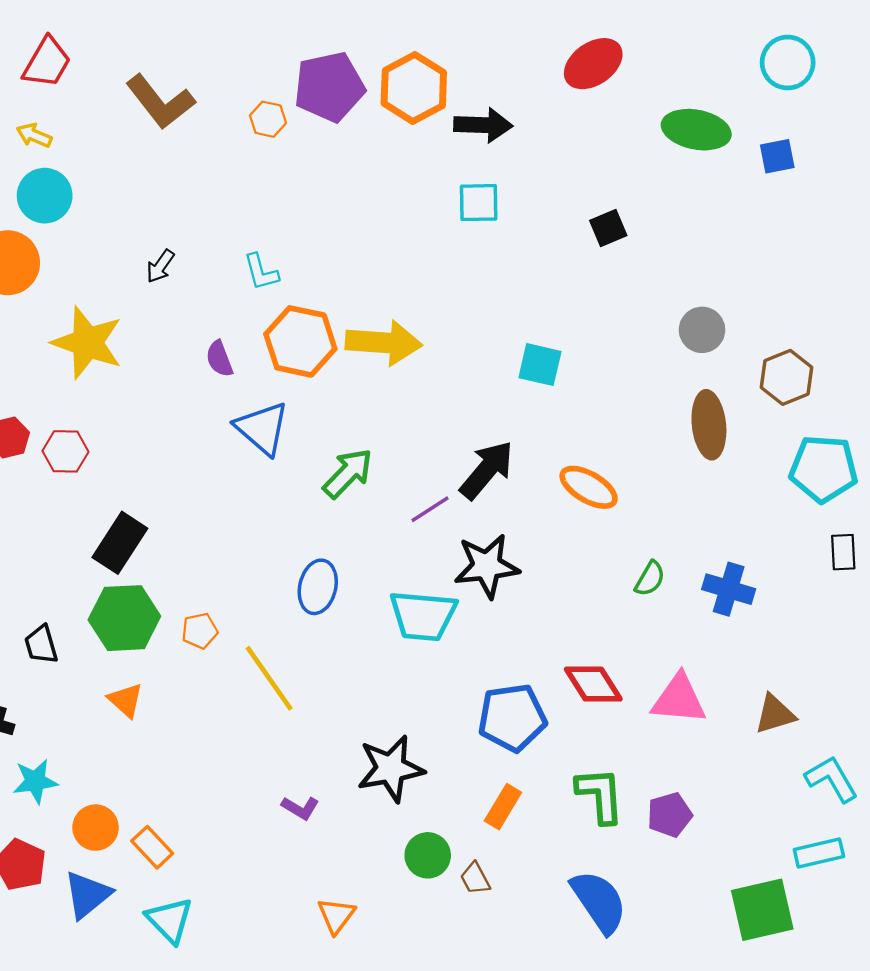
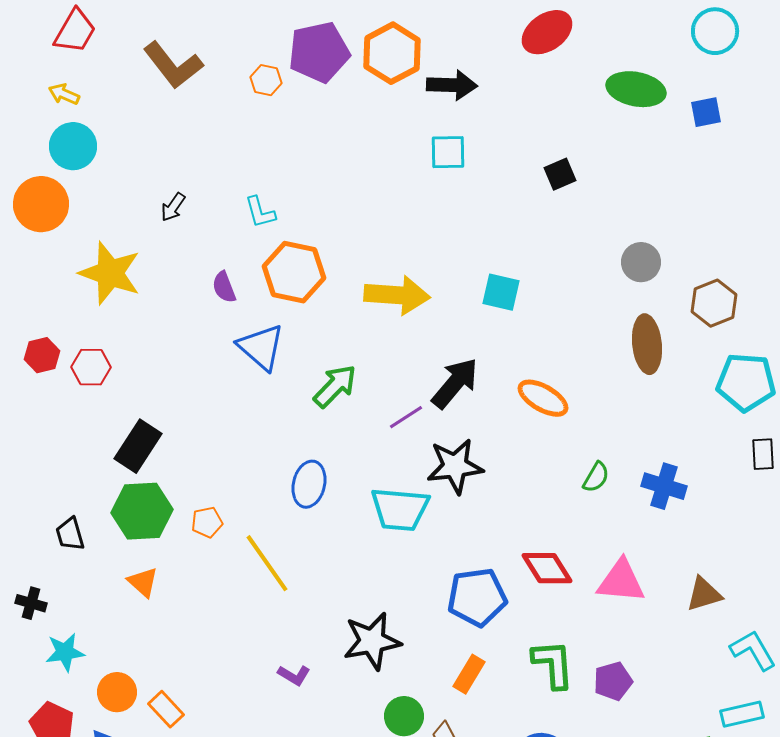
yellow arrow: (384, 343) -> (397, 295), moved

